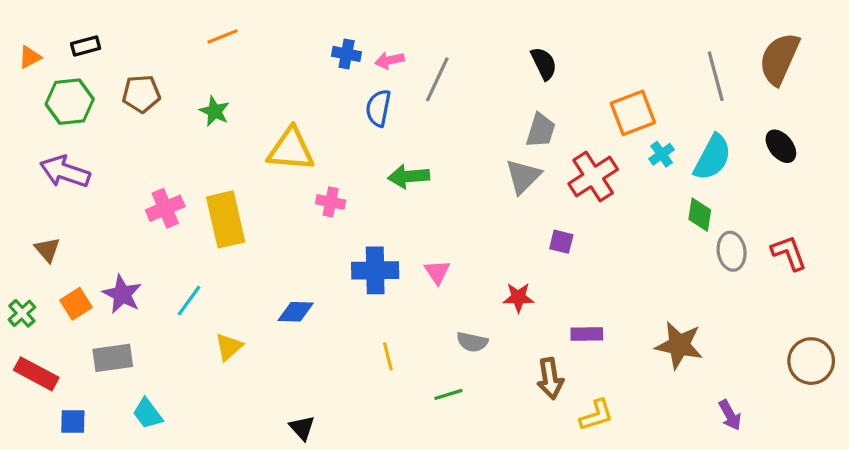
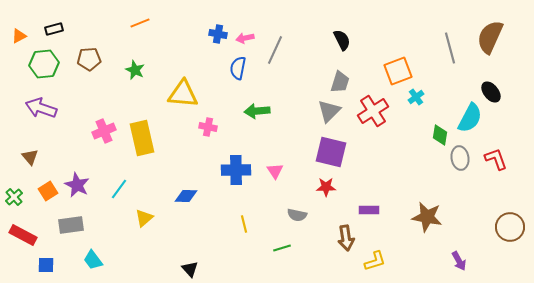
cyan semicircle: (712, 157) -> (470, 118), moved
purple square: (561, 242) -> (331, 152), moved, size x2.0

